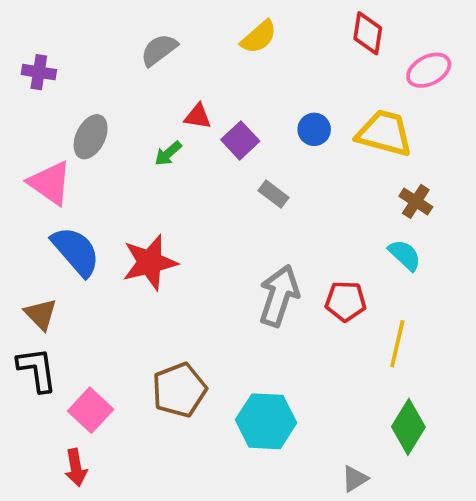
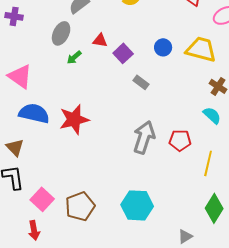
gray ellipse: (91, 137) -> (61, 33), moved
green arrow: (168, 153) -> (74, 57), moved
blue semicircle: (76, 251) -> (34, 113), turned -36
brown pentagon: (179, 390) -> (80, 206), moved

